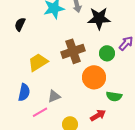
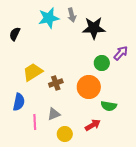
brown cross: (73, 51) -> (56, 83), moved, size x0.6
gray triangle: (54, 96) -> (54, 114), moved
pink line: (40, 112) -> (35, 122), turned -63

